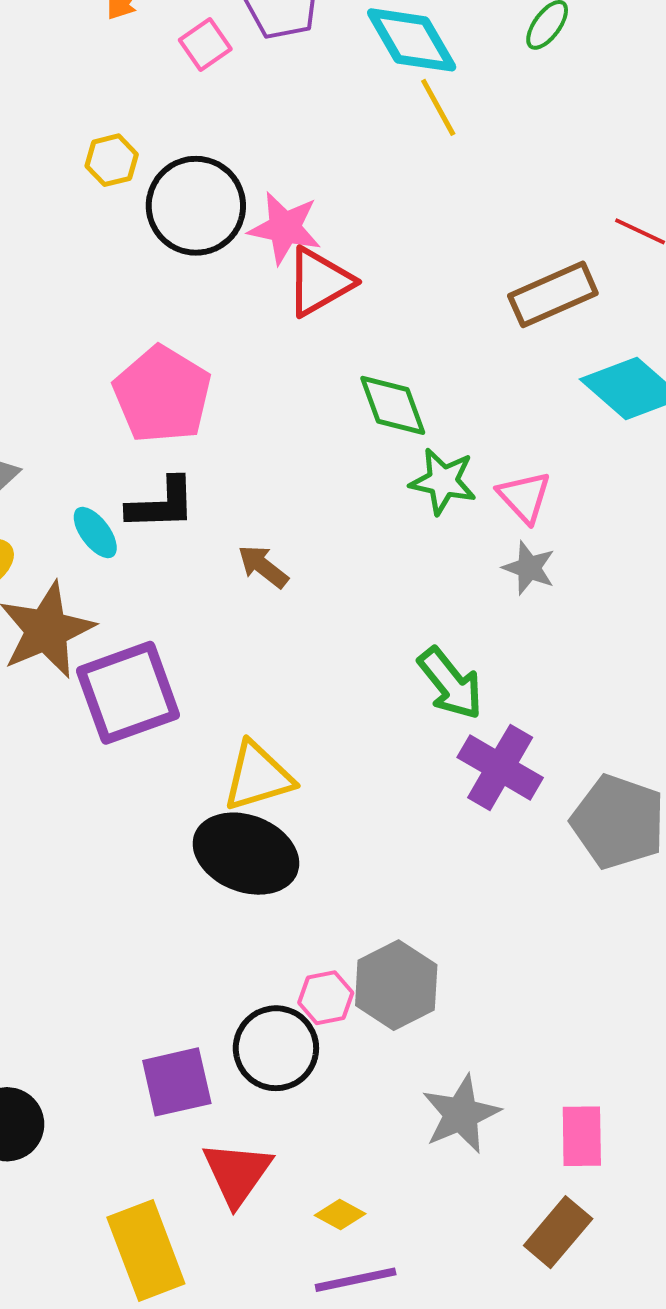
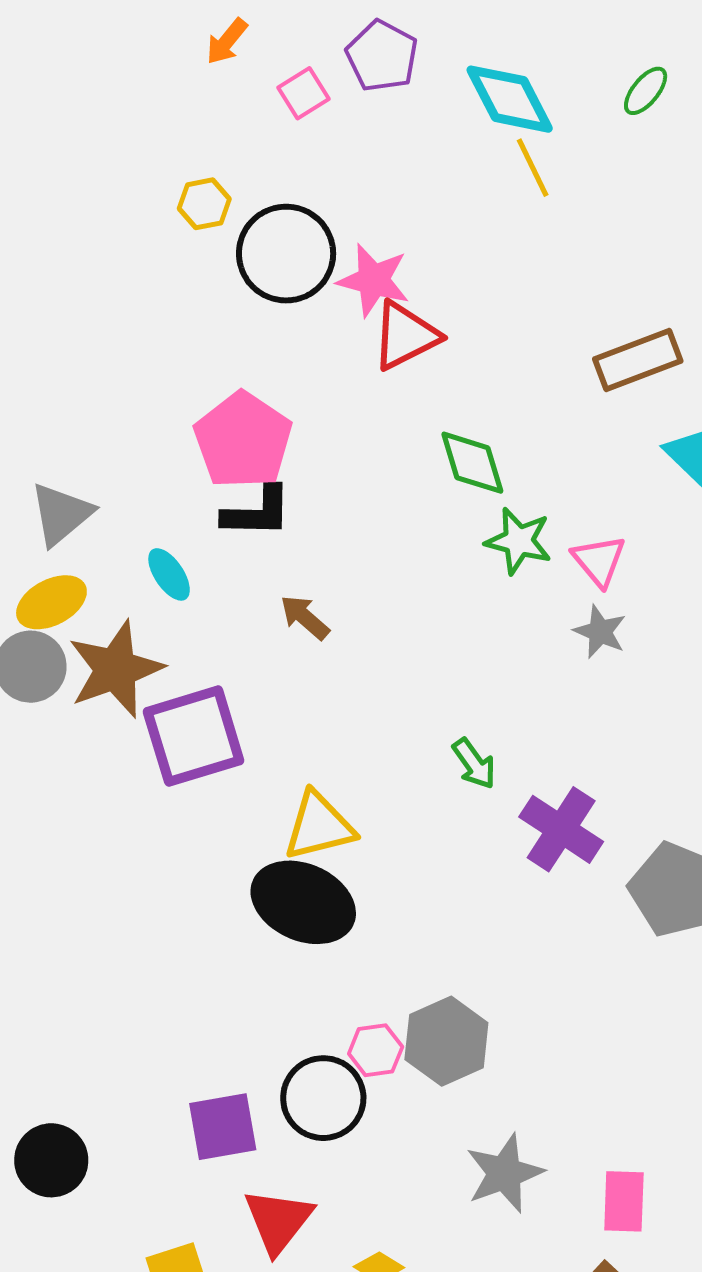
black L-shape: (162, 504) -> (257, 512), moved
brown arrow: (263, 566) -> (305, 617), moved
green arrow: (450, 683) -> (474, 764), moved, size x0.7

